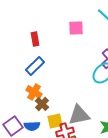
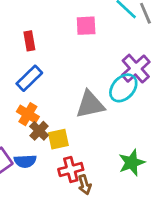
gray triangle: (79, 115) -> (90, 105), moved
yellow square: (55, 121) -> (58, 139), moved

